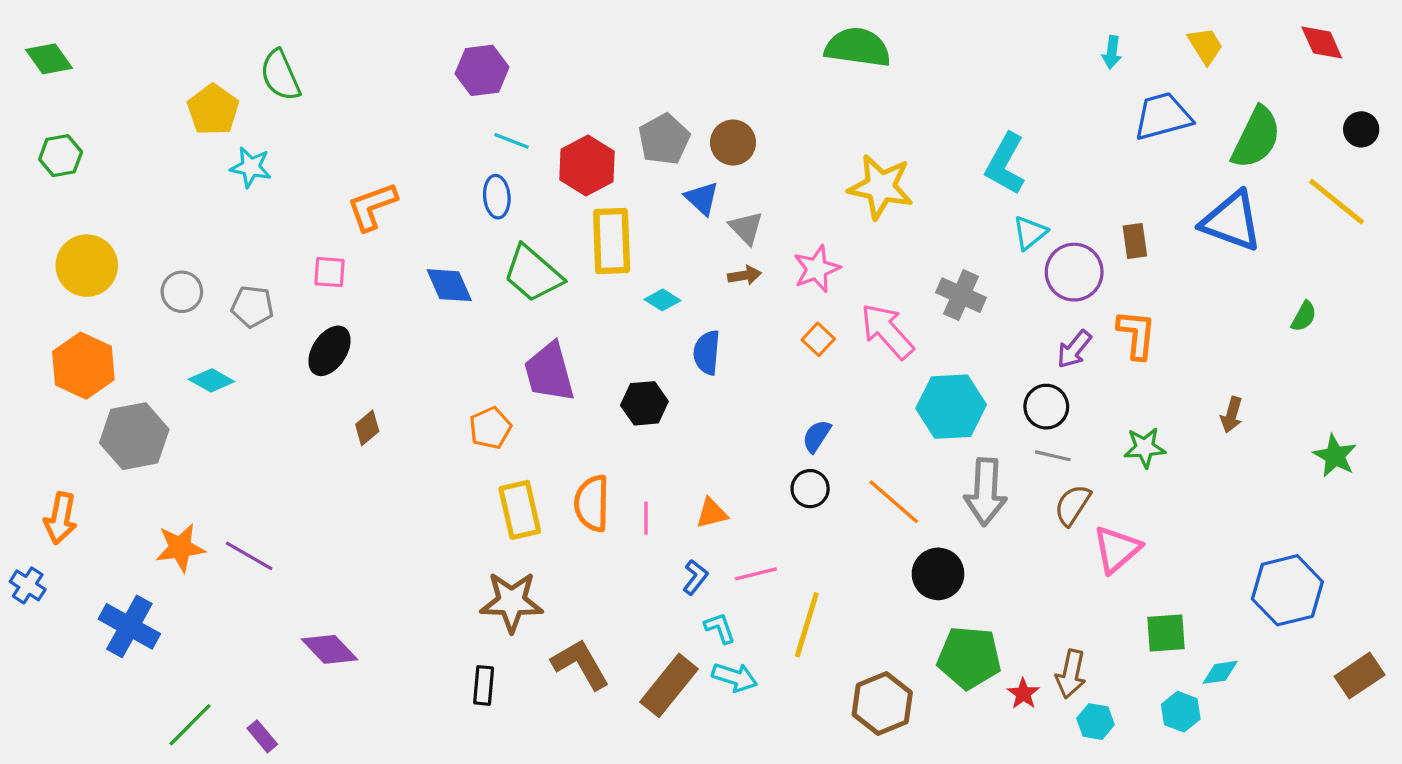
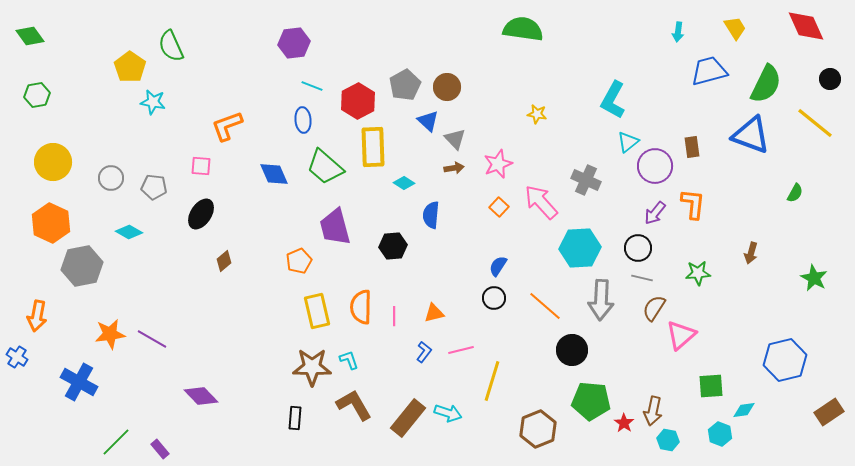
red diamond: (1322, 42) -> (806, 26), size x1.4
yellow star: (881, 187) -> (537, 114), size x0.5
cyan L-shape: (720, 628) -> (349, 360), moved

